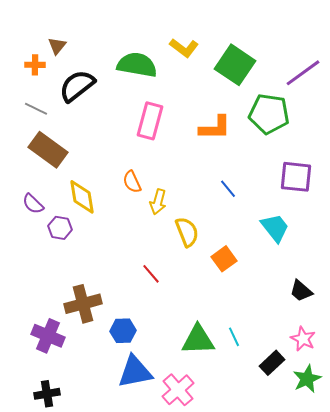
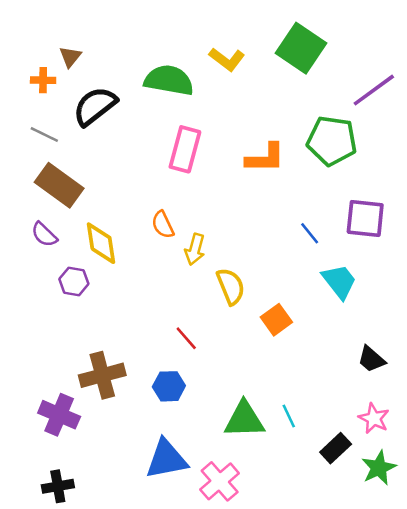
green square: (235, 65) -> (301, 48), moved
blue line: (228, 189) -> (310, 233), moved
purple semicircle: (33, 204) -> (44, 235), moved
blue hexagon: (123, 331) -> (169, 386), moved

